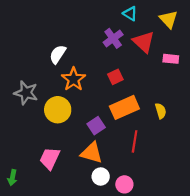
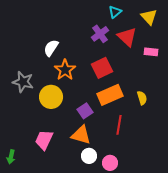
cyan triangle: (130, 14) -> (115, 12), turned 48
red square: (115, 77) -> (102, 68), size x1.5

